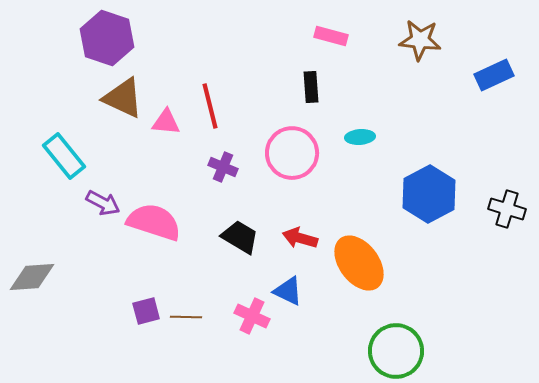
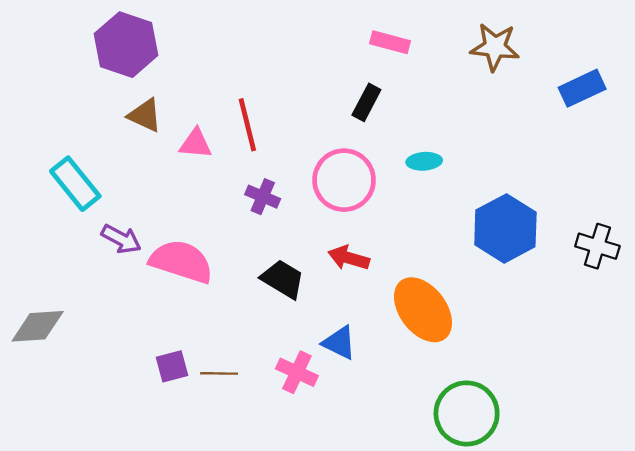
black rectangle: (311, 87) -> (366, 102), turned 32
brown triangle: (123, 98) -> (145, 115), size x0.7
red arrow: (300, 238) -> (349, 258), moved

